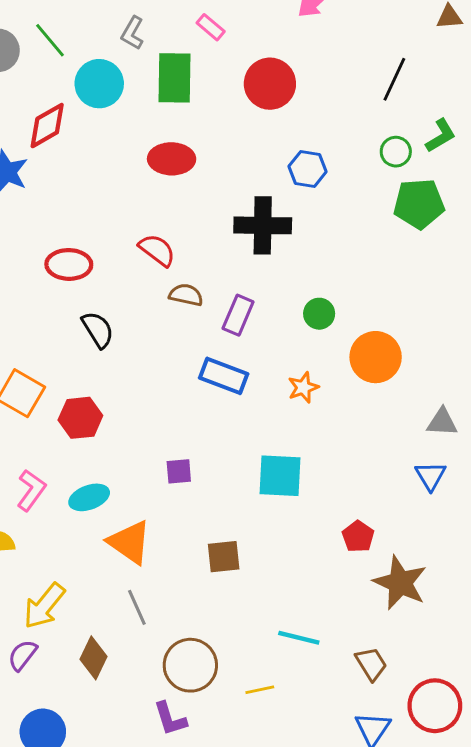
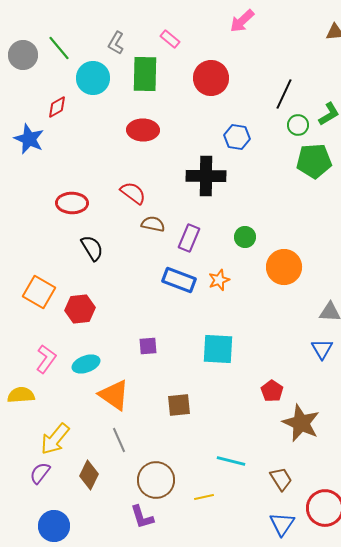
black line: (394, 79) -> (284, 94), moved
red diamond: (47, 126) -> (57, 107), size x0.7
orange star: (303, 387) -> (219, 280), moved

